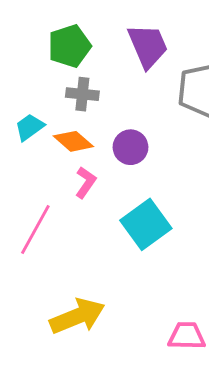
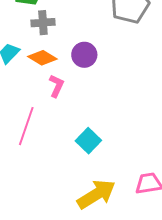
cyan square: (146, 224) -> (88, 141), moved, size x0.7
yellow arrow: (77, 316) -> (96, 194), moved

